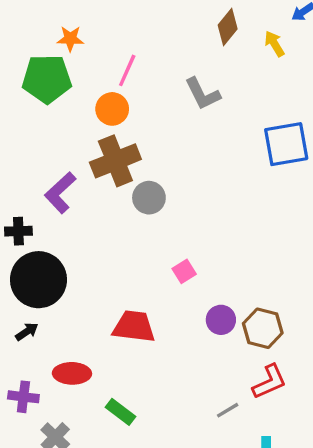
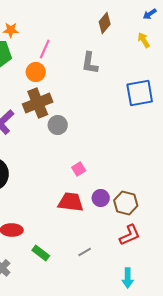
yellow arrow: (274, 44) -> (144, 40), moved
gray L-shape: (203, 94) -> (90, 63), turned 35
red trapezoid: (134, 327) -> (71, 202), moved
gray line: (228, 410) -> (85, 252), moved

